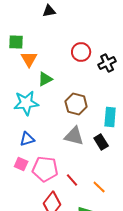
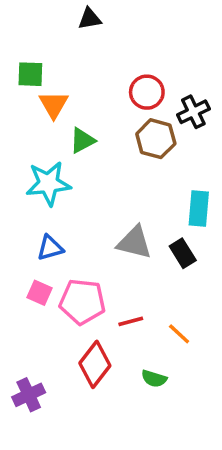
brown hexagon: (76, 104) -> (156, 139), moved
red line: (72, 180) -> (131, 321), turned -64

